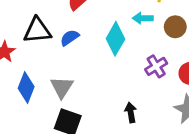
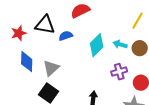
cyan arrow: (143, 18) -> (120, 44), moved
blue diamond: (26, 88) -> (27, 62), turned -35

